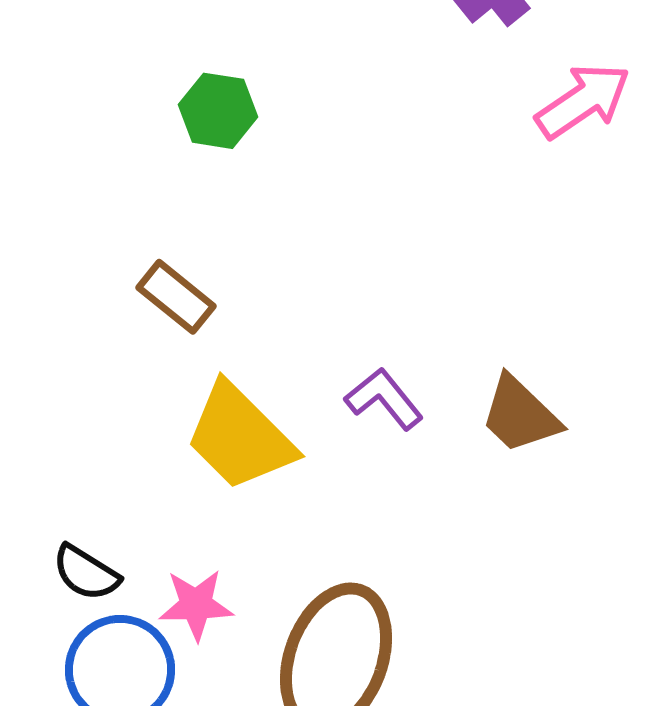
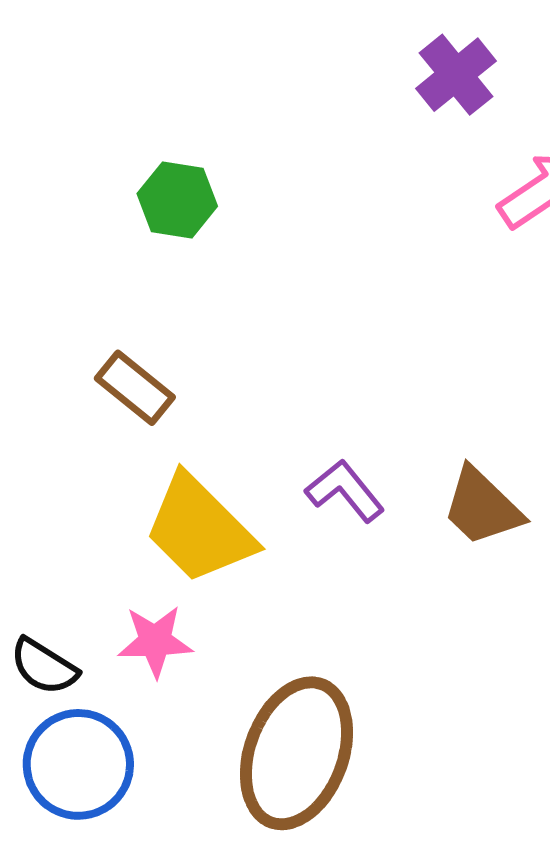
pink star: (196, 605) -> (155, 641), moved

